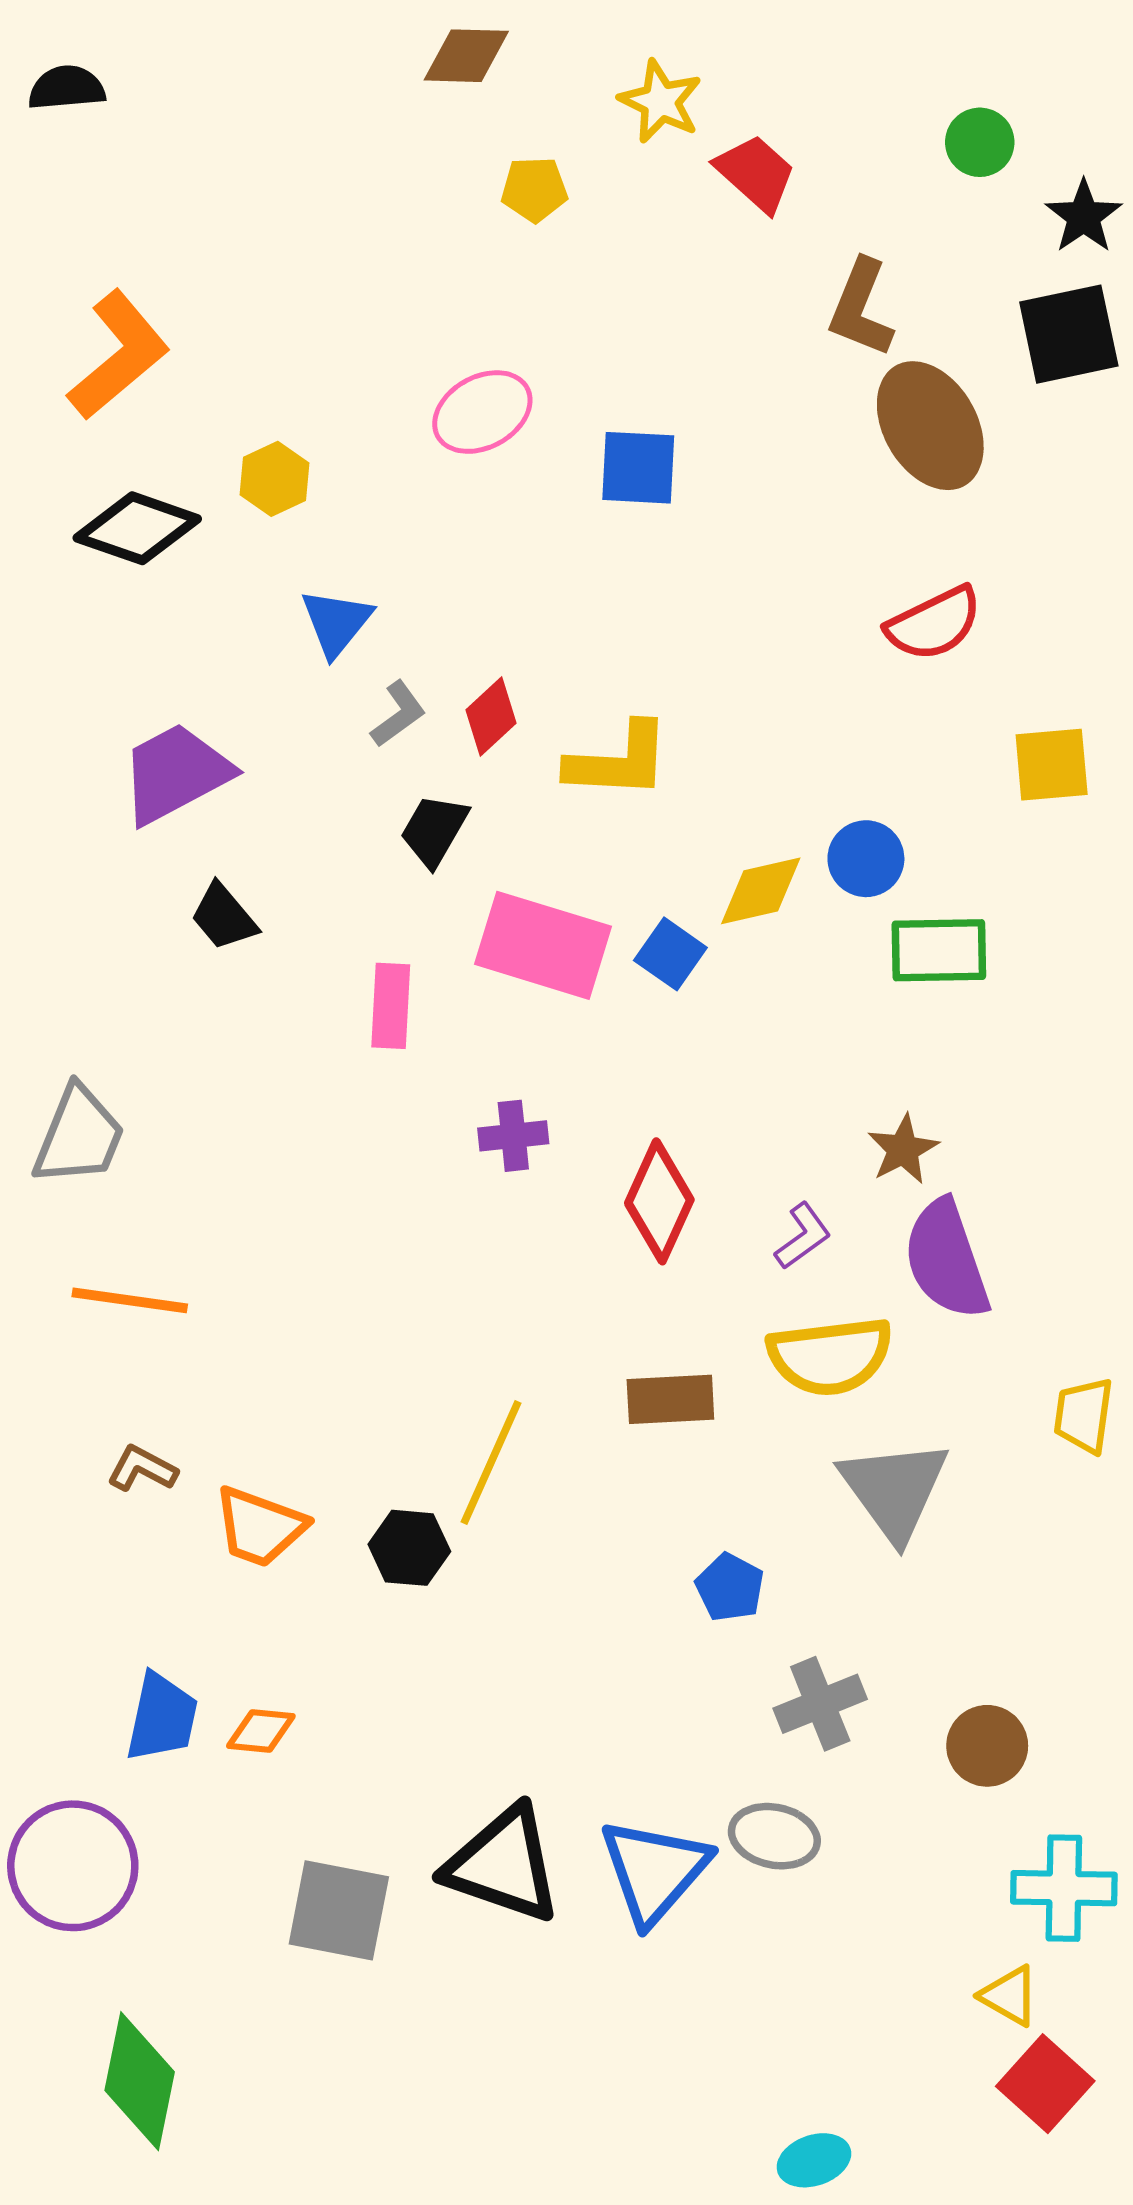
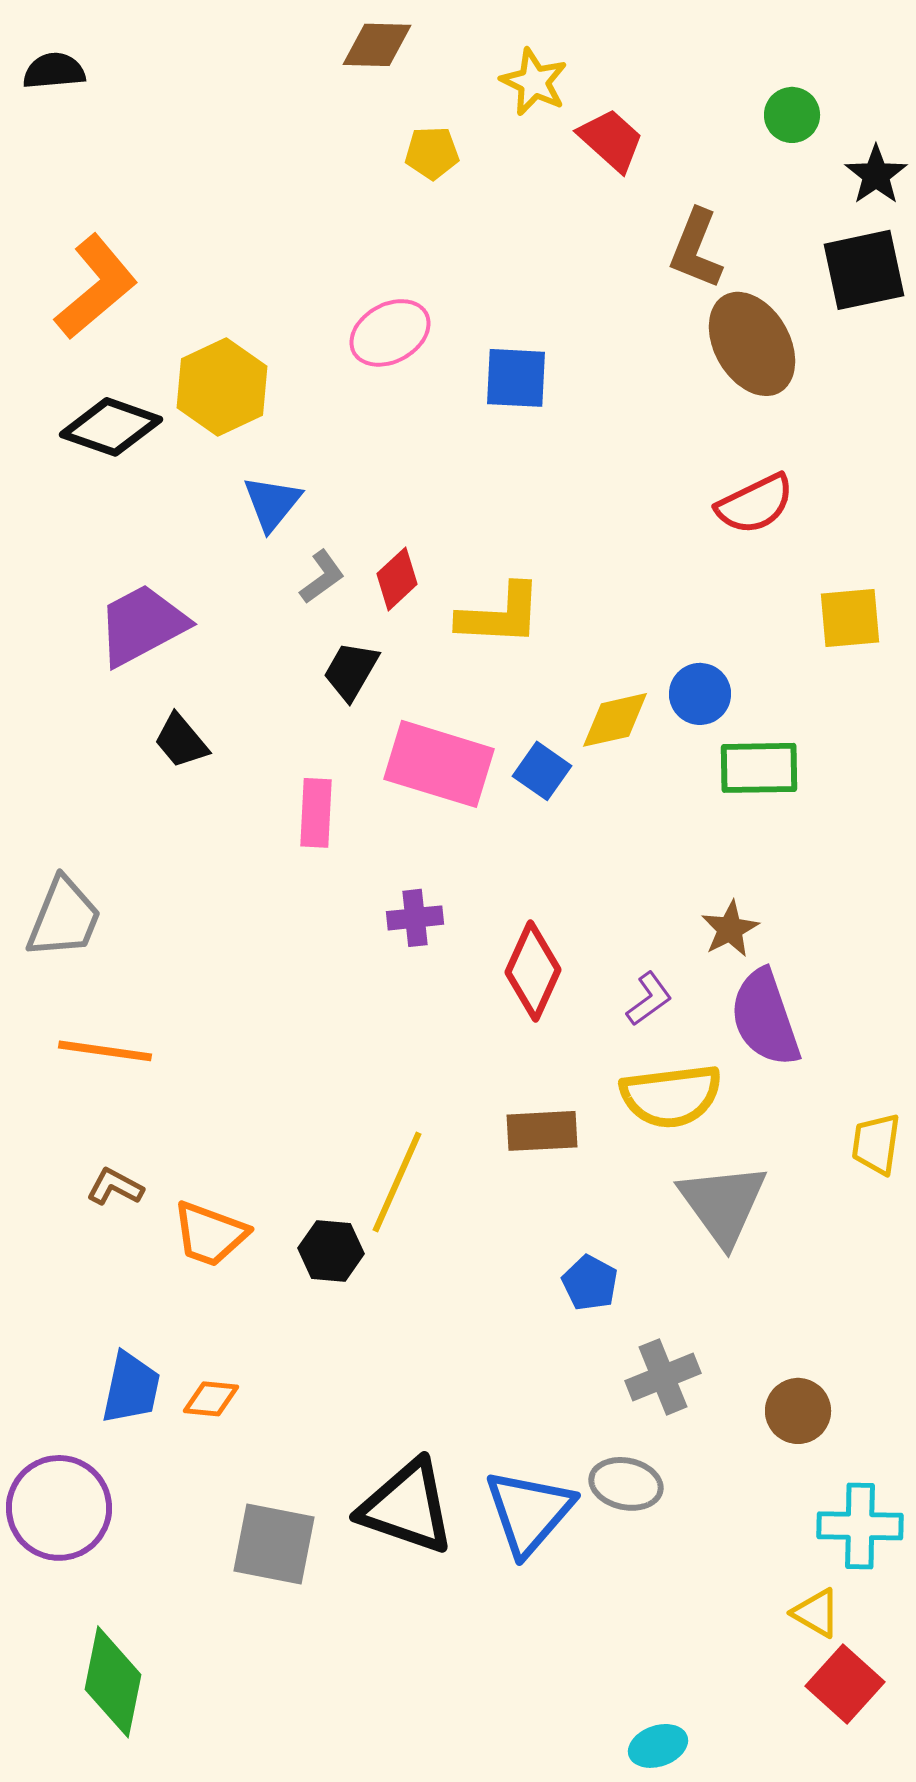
yellow hexagon: (274, 479) -> (222, 387), size x1.6

